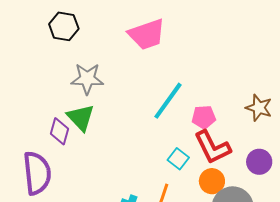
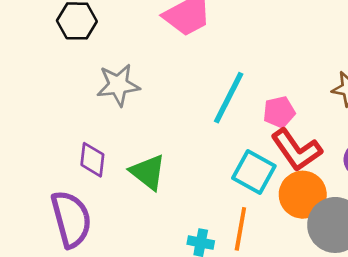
green triangle: (81, 118) -> (148, 172), moved
cyan square: (178, 159) -> (254, 172), size x1.5
orange circle: (212, 181) -> (303, 195), size x1.4

